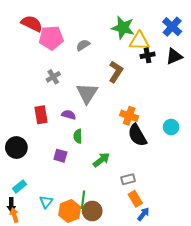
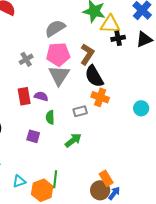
pink pentagon: (51, 38) -> (58, 54), moved
gray semicircle: (83, 45) -> (55, 28), size x1.5
red rectangle: (41, 115) -> (24, 96), moved
black semicircle: (137, 135) -> (94, 76), moved
gray rectangle: (128, 179) -> (80, 111), moved
cyan triangle: (46, 202) -> (19, 181), turned 32
brown circle: (92, 211) -> (100, 190), moved

